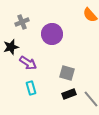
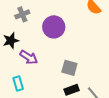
cyan rectangle: (31, 88) -> (18, 83), moved

